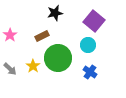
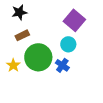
black star: (55, 13) -> (19, 12), moved
blue cross: (90, 72) -> (62, 65), moved

